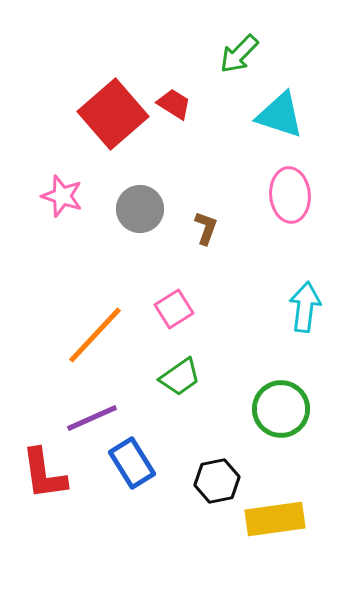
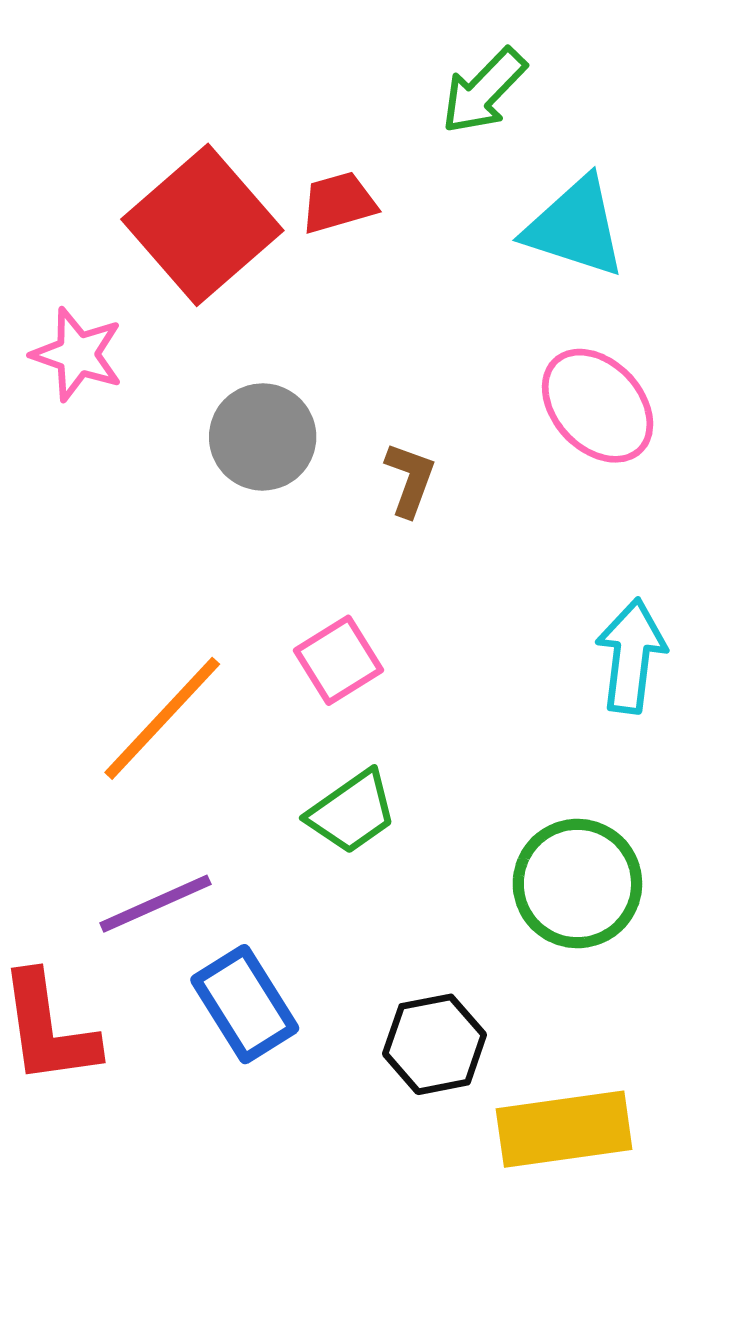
red trapezoid: (174, 104) -> (339, 203), turned -48
pink ellipse: (290, 195) -> (598, 406), turned -38
pink star: (62, 196) -> (77, 354), moved

